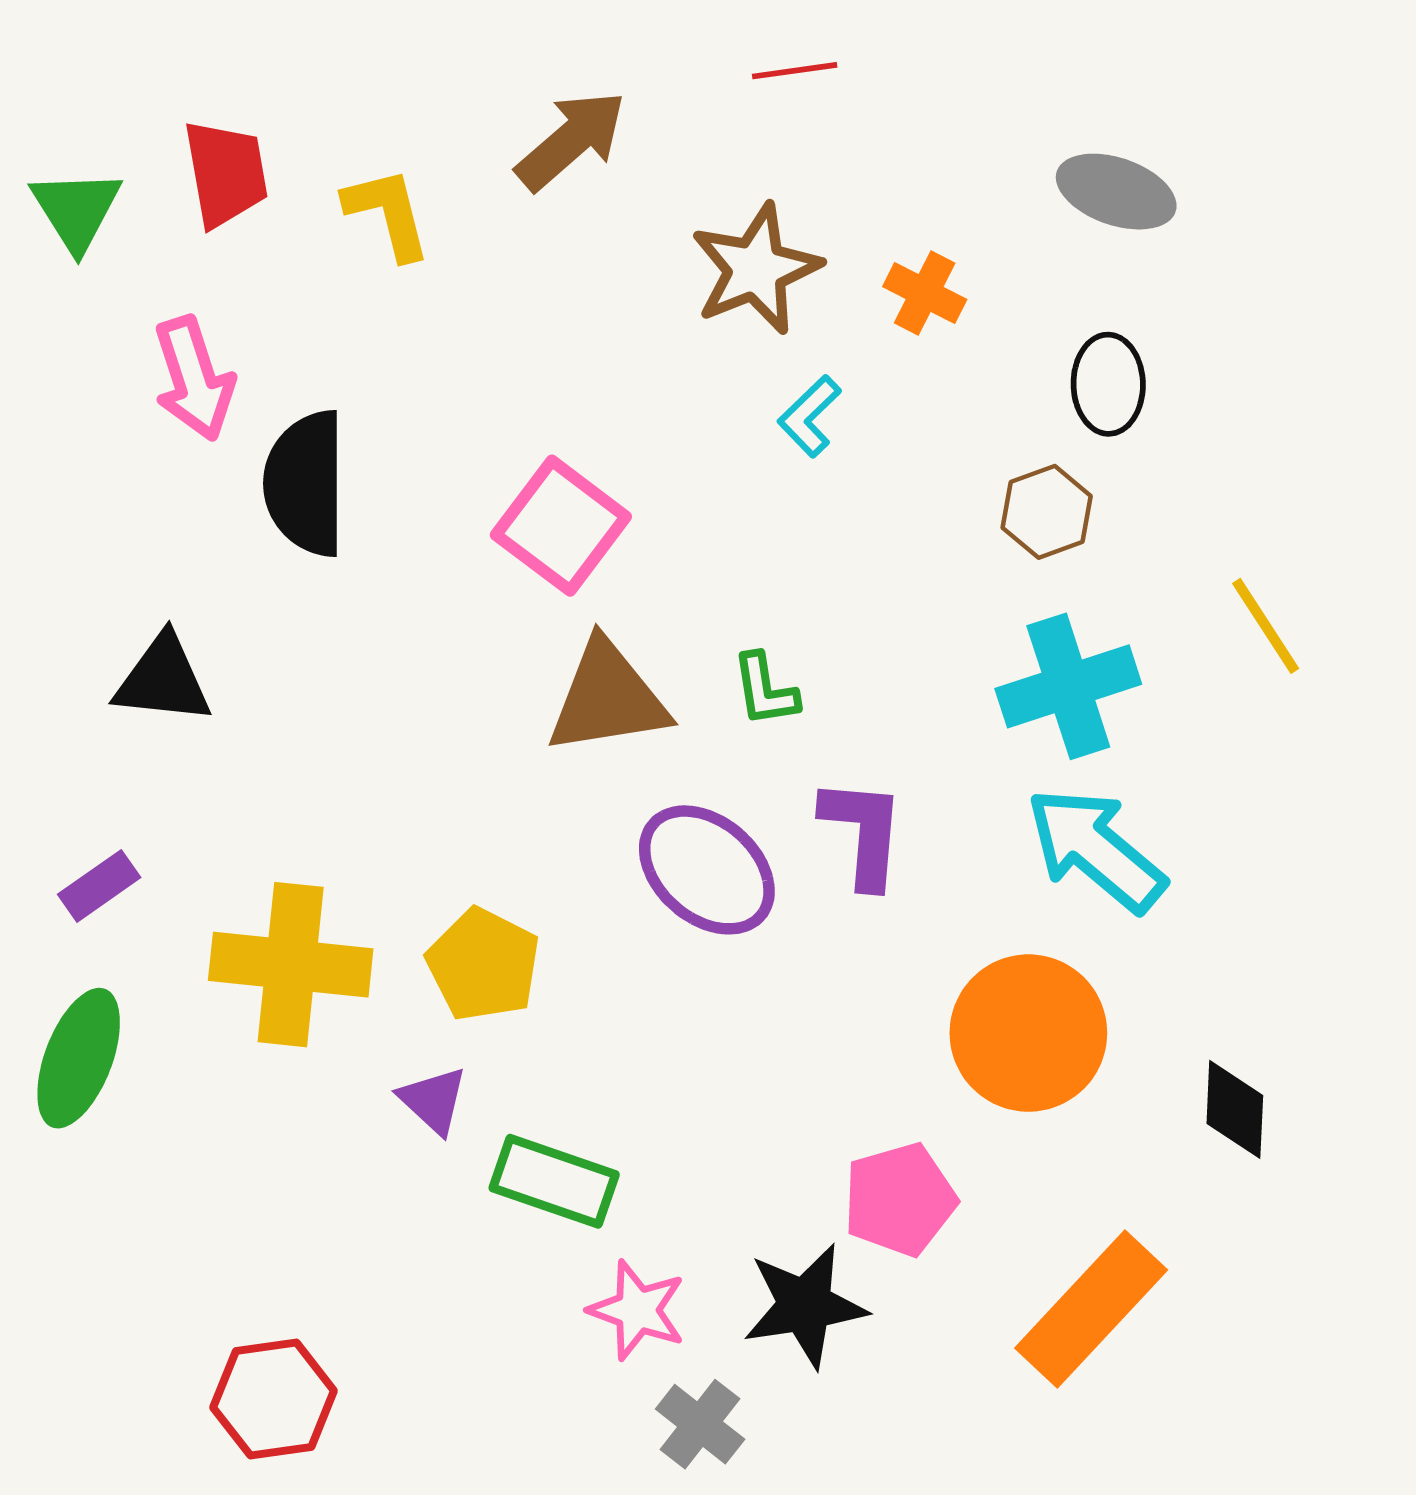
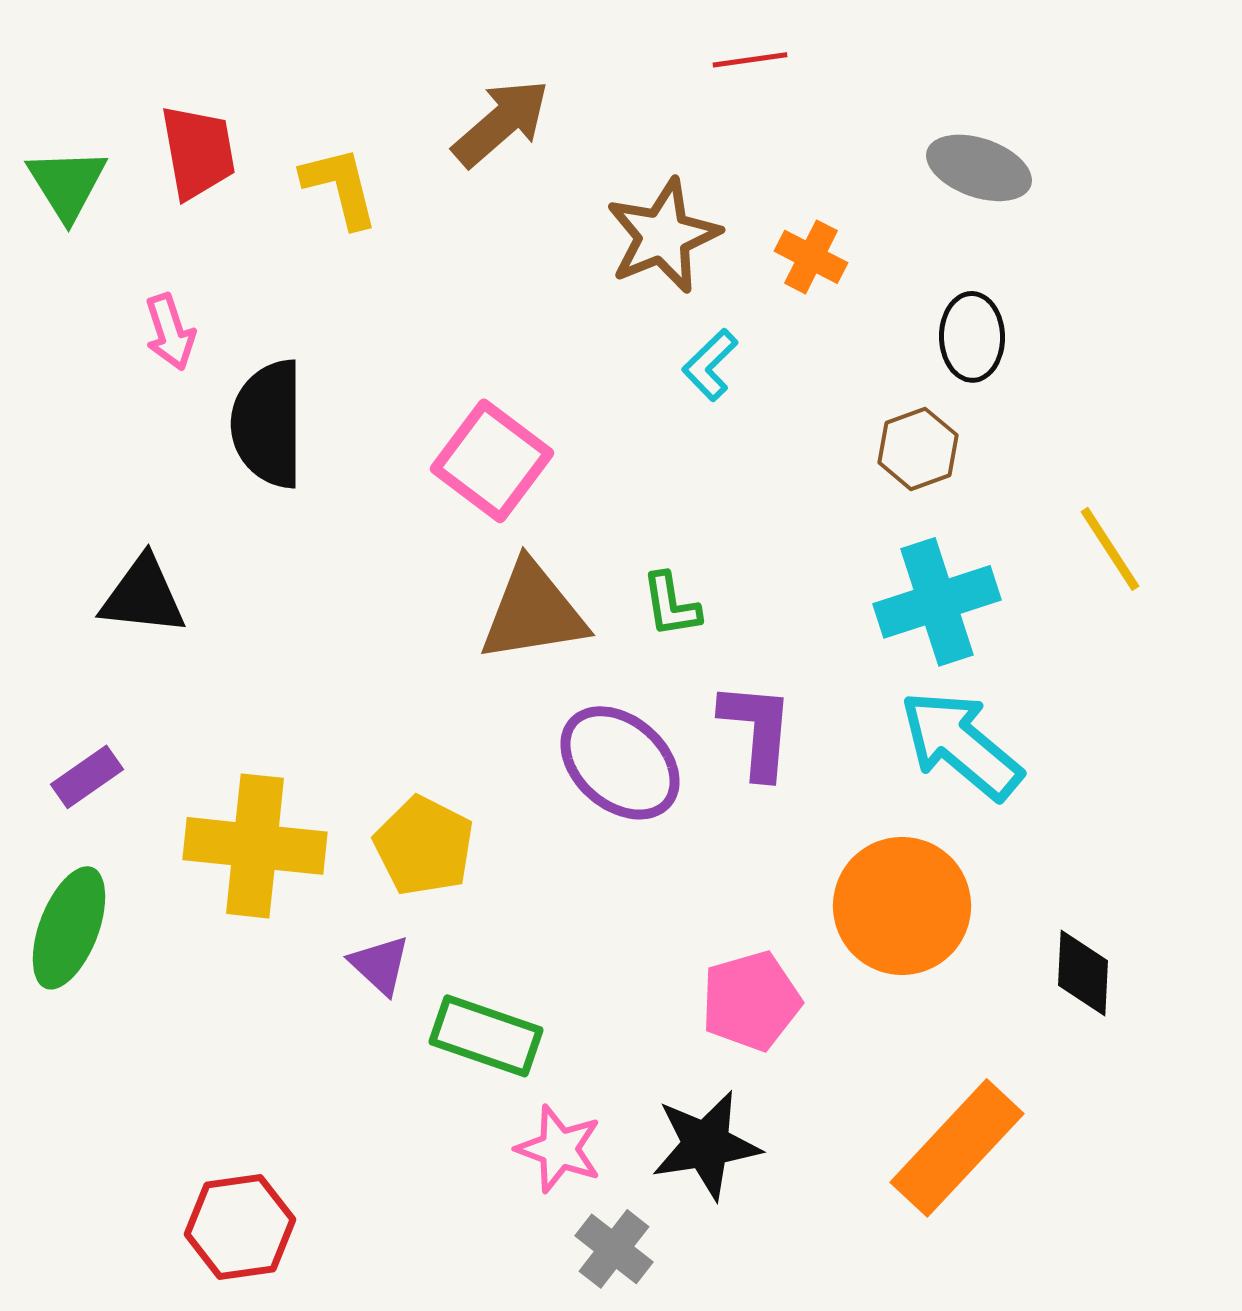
red line: (795, 71) -> (750, 60), moved
pink arrow: (194, 379) -> (170, 332), size x0.7
pink pentagon: (900, 1199) -> (751, 1001), moved

